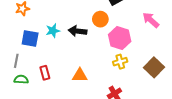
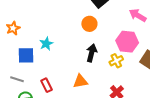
black arrow: (78, 31) -> (92, 53), moved, turned 108
pink hexagon: (120, 38) -> (127, 42), moved
gray line: (16, 61) -> (17, 79), turned -72

